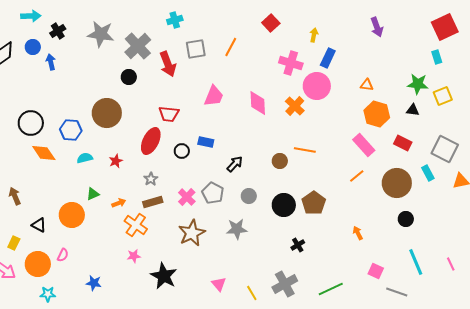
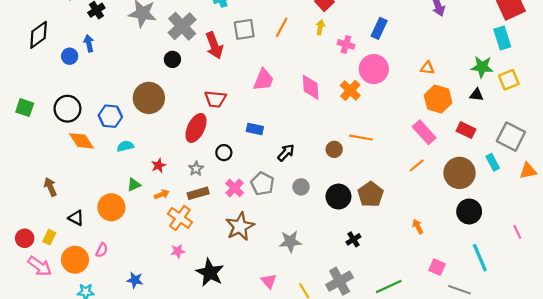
yellow arrow: (314, 35) -> (320, 27), moved
blue circle: (33, 47) -> (70, 56), moved
cyan rectangle: (437, 57) -> (502, 38), size x1.5
blue rectangle: (328, 58) -> (379, 28), moved
pink cross: (291, 63) -> (346, 44), size x0.7
black circle: (182, 151) -> (224, 153), moved
red star: (116, 161) -> (159, 165), moved
black circle: (406, 219) -> (469, 212), size x1.5
gray star: (237, 229) -> (290, 241), moved
pink line: (451, 264) -> (517, 232), moved

